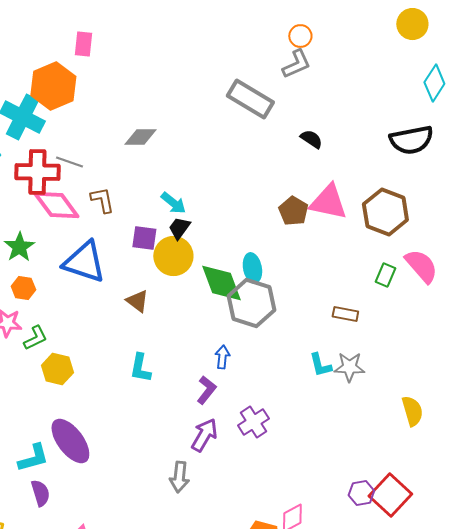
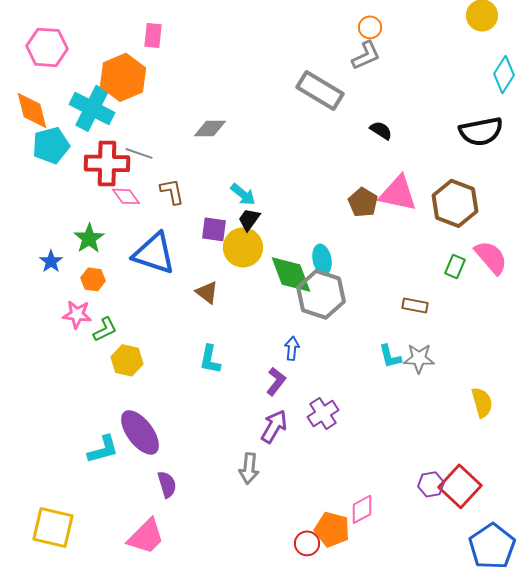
pink diamond: (56, 205) -> (126, 196), size x0.6
purple semicircle: (40, 493) -> (167, 484), moved

